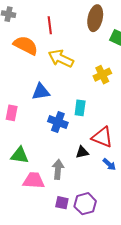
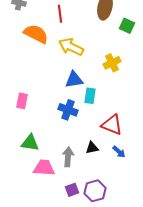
blue triangle: (41, 92) -> (74, 80), moved
black triangle: (82, 152) -> (92, 148), moved
purple square: (62, 203) -> (72, 190), turned -32

